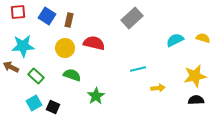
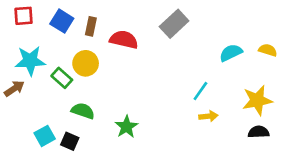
red semicircle: (94, 43) -> (124, 40), moved
brown arrow: (11, 67) -> (14, 88), turned 119
cyan line: (138, 69) -> (200, 91), moved, turned -42
green semicircle: (72, 75) -> (83, 111), moved
green rectangle: (36, 76) -> (62, 78), moved

